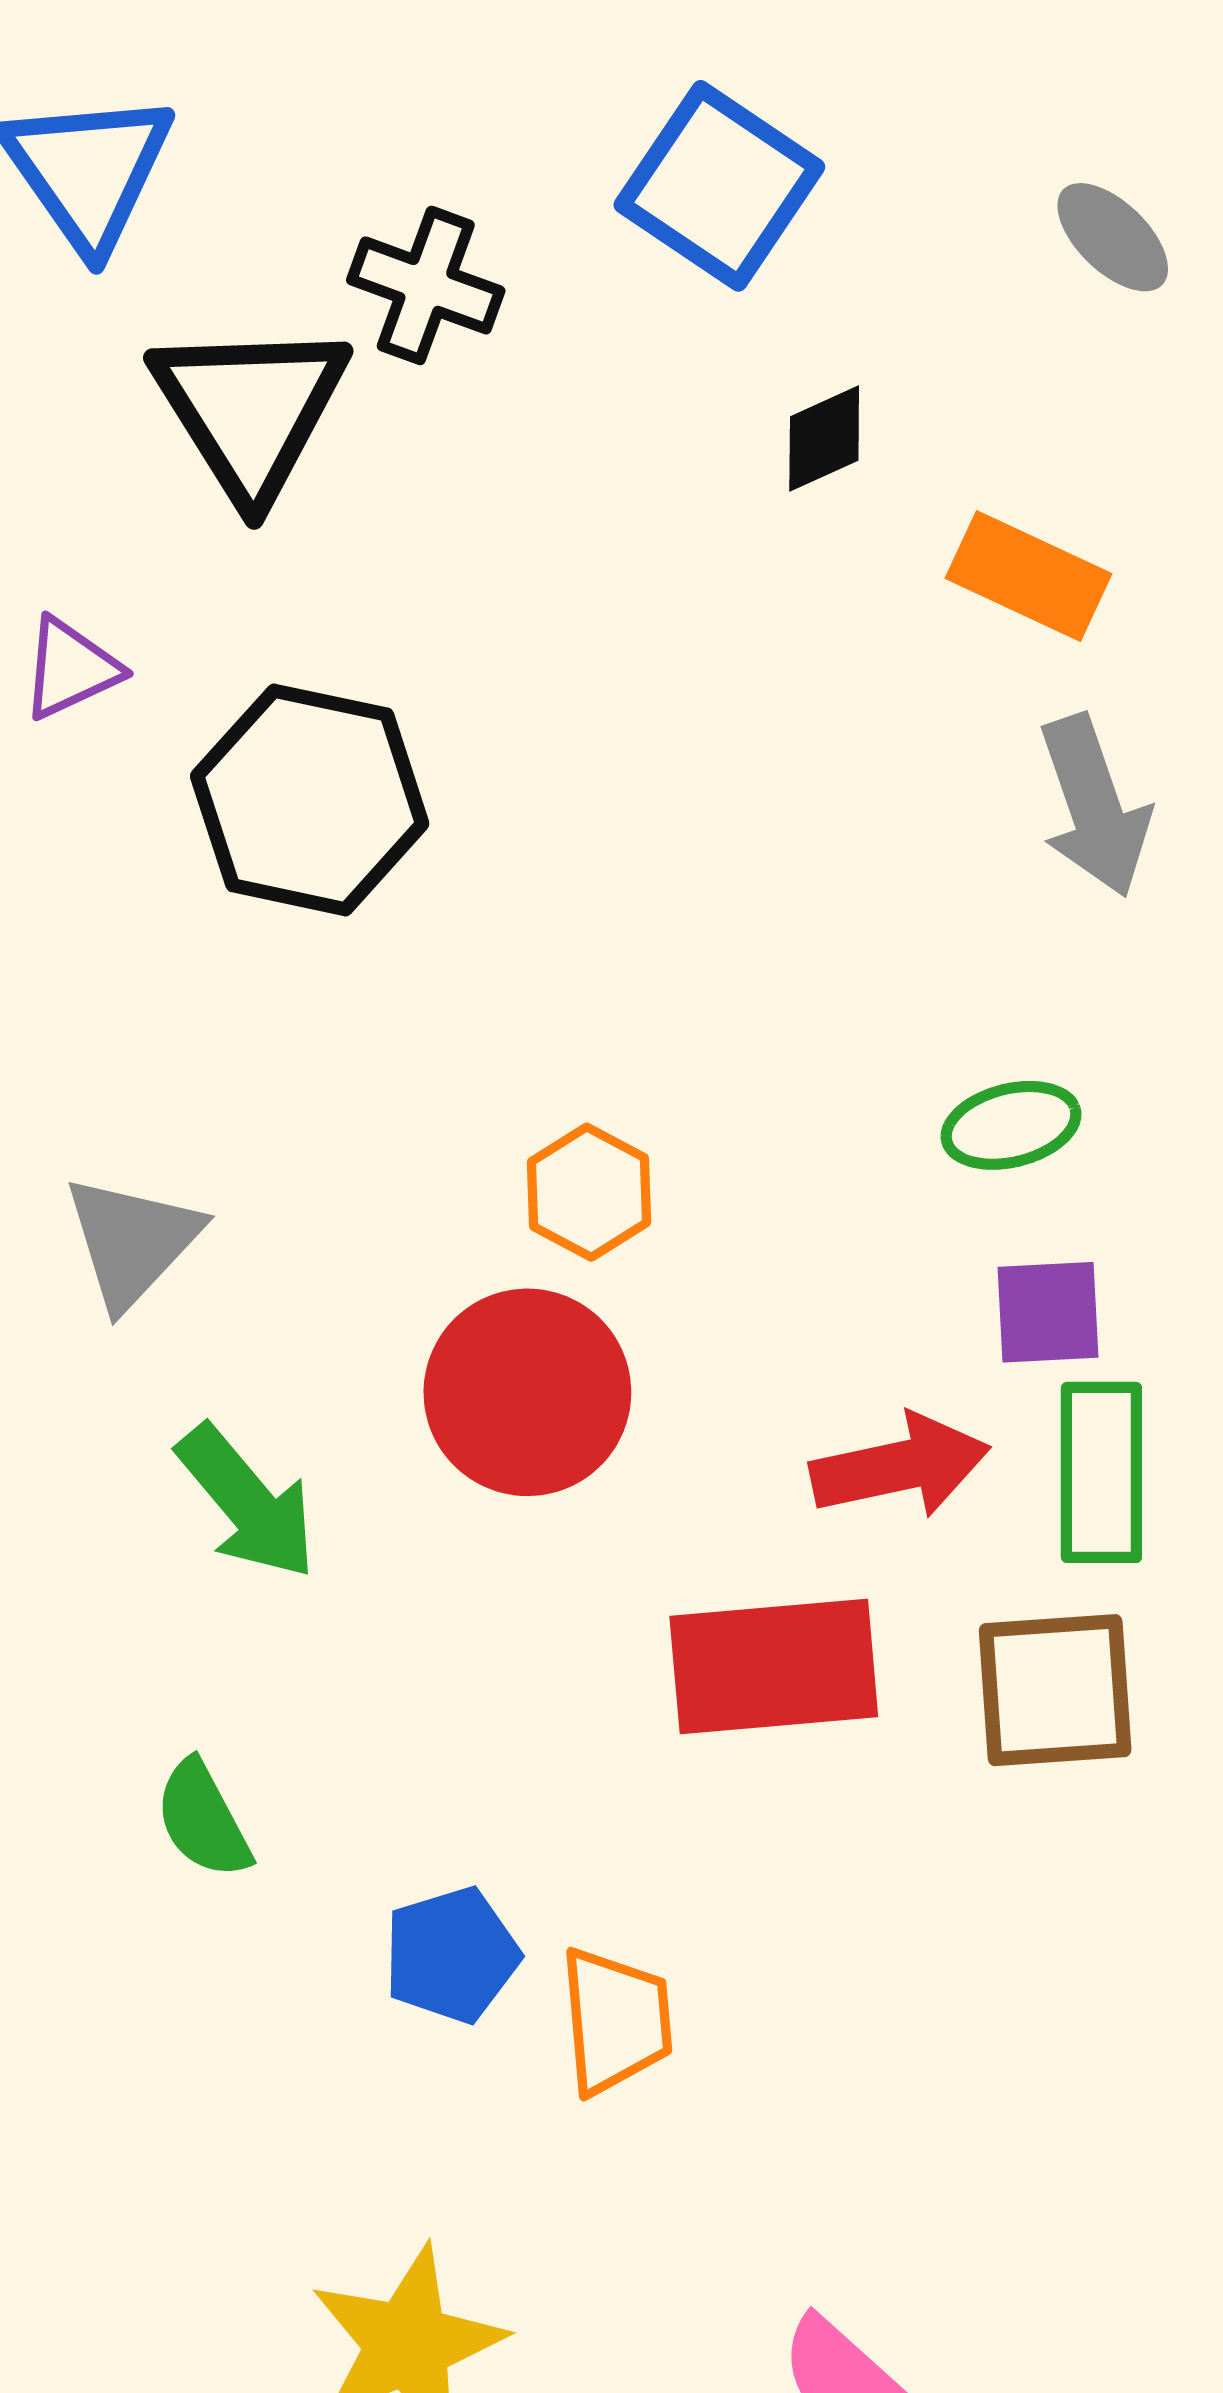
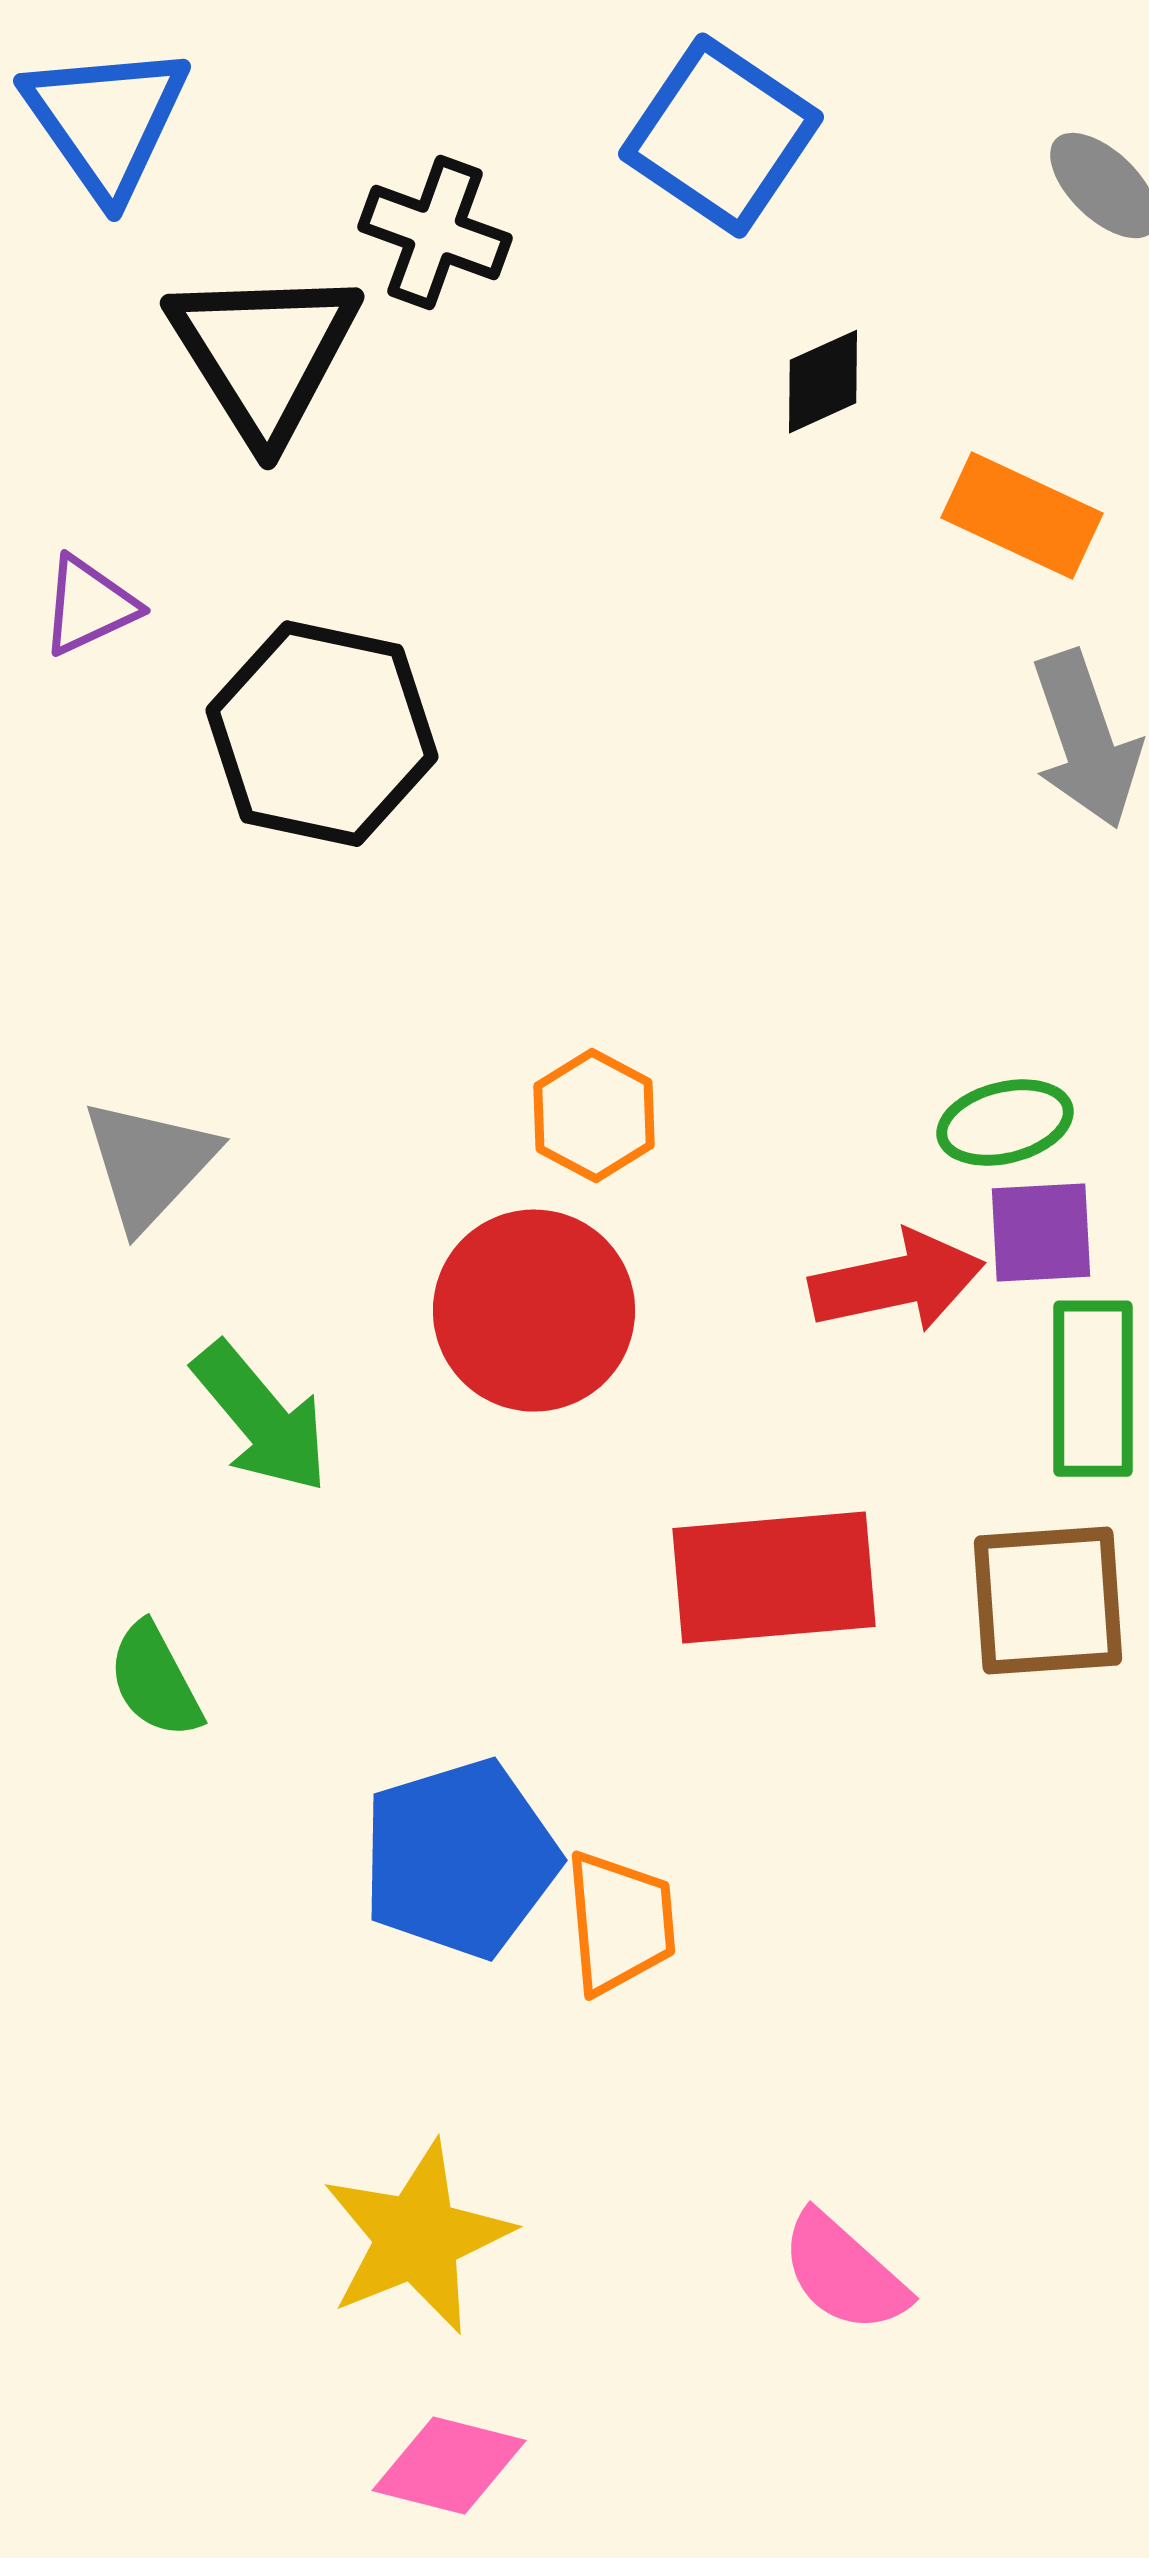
green ellipse: (1011, 1125) -> (1005, 1123), moved
red arrow: (900, 1466) -> (897, 1282), moved
green semicircle: (203, 1819) -> (155, 1681), moved
blue pentagon: (451, 1955) -> (460, 1859), size x1.5

